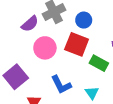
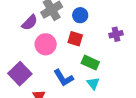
red square: (77, 44) -> (75, 39), size x0.7
green rectangle: (99, 63) -> (90, 63), moved

